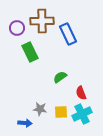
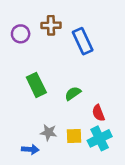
brown cross: (42, 21) -> (51, 25), size x0.7
green rectangle: (30, 52) -> (36, 85), moved

